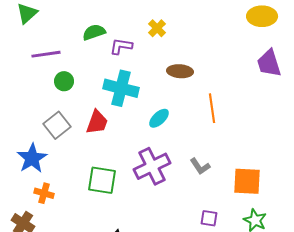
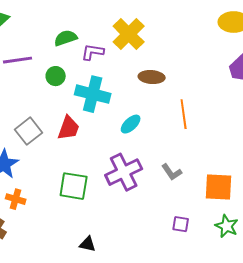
yellow cross: (157, 28) -> (129, 34), size x1.8
green circle: (64, 81) -> (56, 76), moved

